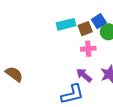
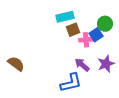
blue square: (99, 21) -> (96, 35), moved
brown square: (85, 29) -> (73, 30), moved

